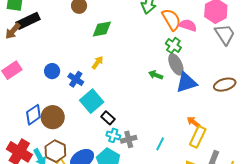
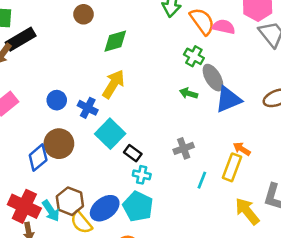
green cross: (173, 45) -> (194, 56), moved
yellow arrow: (98, 62) -> (113, 84), size x1.6
brown circle: (53, 117) -> (59, 144), moved
yellow rectangle: (198, 137) -> (232, 167), moved
gray cross: (129, 139) -> (184, 148), moved

